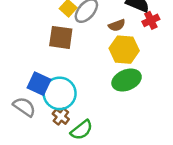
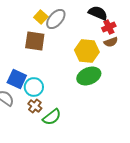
brown semicircle: (117, 25) -> (111, 42), moved
cyan circle: (60, 93) -> (34, 87), size x0.7

